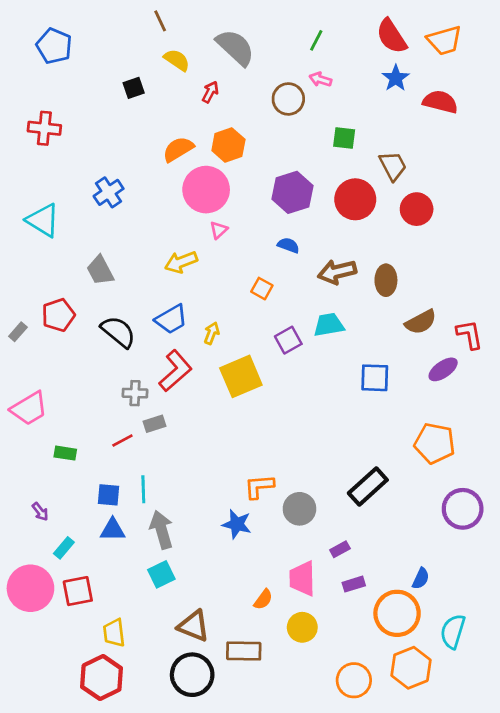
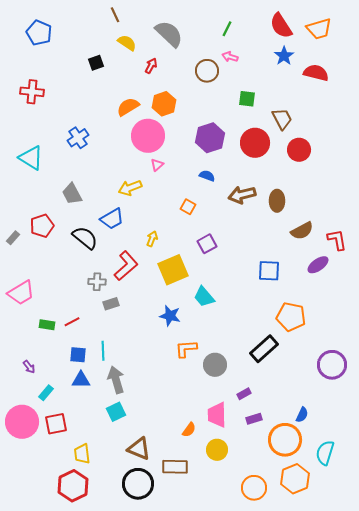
blue trapezoid: (171, 319) -> (112, 219), moved
cyan trapezoid: (329, 325) -> (204, 297), moved, turned -120
red line: (122, 441) -> (72, 322), moved
orange pentagon: (435, 443) -> (291, 317), moved
blue star: (237, 524) -> (170, 316), moved

